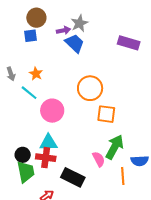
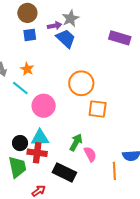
blue square: (31, 36) -> (30, 35), moved
green arrow: (115, 147) -> (76, 142), moved, size x0.7
black circle: (23, 155) -> (20, 143), moved

